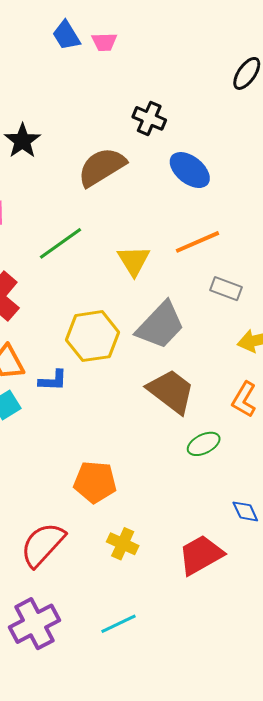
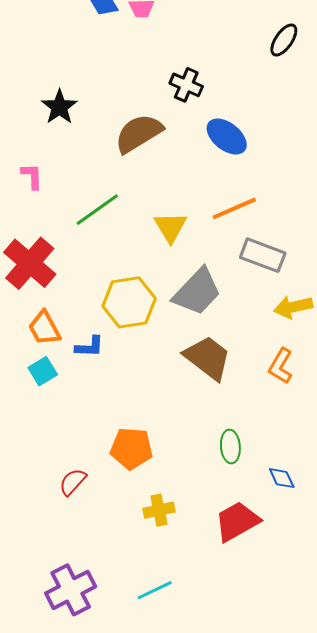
gray rectangle: (226, 289) -> (263, 255), size x1.4
green ellipse: (204, 444) -> (230, 446), moved, turned -68
yellow cross: (123, 544) -> (159, 510), turned -36
red semicircle: (43, 545) -> (73, 482), moved, size x0.6

